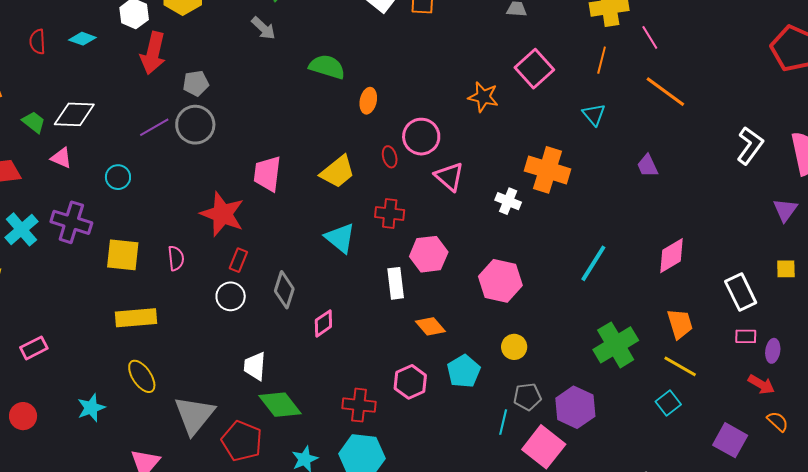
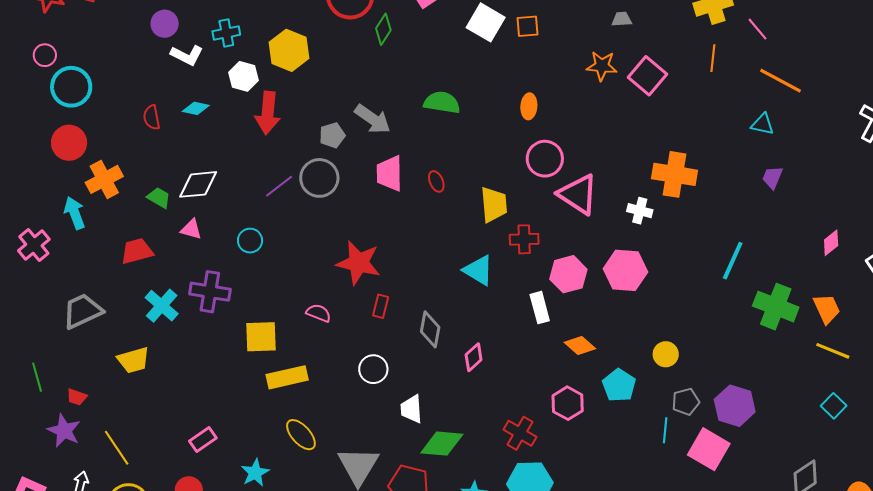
gray arrow: (263, 28) -> (373, 119), moved, size x1.4
gray pentagon: (196, 83) -> (332, 135), moved
orange star: (483, 97) -> (602, 66), moved
orange ellipse: (368, 101) -> (529, 106), moved
cyan triangle: (594, 115) -> (763, 124), moved, turned -30
red ellipse: (390, 157) -> (436, 181), moved
purple trapezoid: (647, 166) -> (772, 177), moved, turned 55
yellow trapezoid: (338, 172) -> (494, 205), moved, turned -48
pink trapezoid: (267, 174) -> (389, 173), moved
pink triangle: (449, 176) -> (578, 194), size x1.4
yellow square: (123, 255) -> (261, 337), moved
pink diamond: (672, 256) -> (831, 243), moved, size x0.7
pink semicircle: (176, 258) -> (319, 313), turned -55
pink hexagon: (500, 281) -> (625, 270), moved
white circle: (231, 296) -> (373, 369), moved
green cross: (616, 345) -> (776, 307), moved, turned -30
pink rectangle: (34, 348) -> (203, 440), moved
cyan square: (668, 403) -> (834, 406), moved
green diamond: (280, 405) -> (442, 444), turned -39
red cross: (359, 405) -> (520, 433), turned 32

